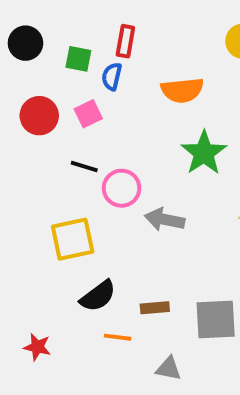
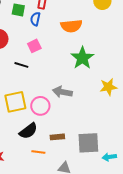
pink square: (88, 114) -> (34, 46), moved
pink circle: (122, 188) -> (40, 106), moved

